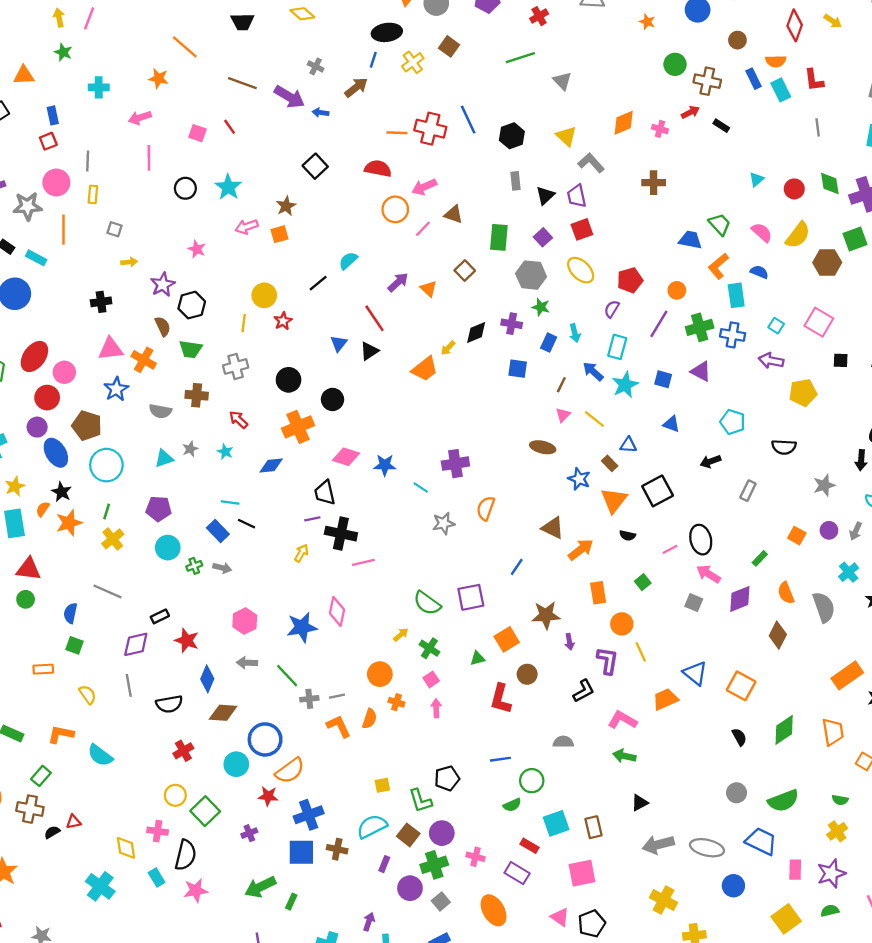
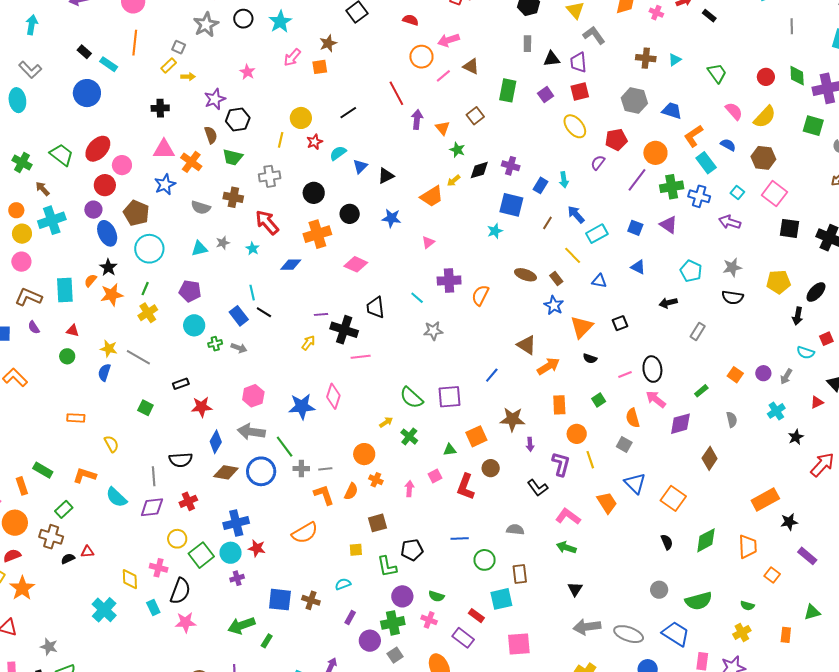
red semicircle: (378, 169) -> (411, 20), size x0.7
cyan triangle: (757, 179) -> (675, 60), moved
yellow rectangle: (93, 194) -> (169, 66), moved, turned 35
black triangle: (545, 195) -> (552, 59), turned 30
gray star: (27, 206) -> (206, 25), moved, turned -30
green trapezoid: (720, 224) -> (717, 73), moved
pink arrow: (247, 227) -> (292, 57), turned -36
green square: (855, 239) -> (813, 126), turned 30
cyan semicircle: (348, 261) -> (338, 153), moved
brown hexagon: (827, 263) -> (763, 158), moved
gray hexagon: (531, 275) -> (634, 101), moved
purple arrow: (398, 282) -> (417, 119), turned -48
orange circle: (677, 290) -> (655, 153), size x1.5
cyan rectangle: (736, 295) -> (706, 163), turned -35
green star: (541, 307) -> (457, 150), moved
red line: (374, 318) -> (396, 93), moved
cyan rectangle: (617, 347) -> (597, 234), moved, turned 40
black square: (841, 360) -> (789, 228), size x1.5
blue square: (518, 369) -> (511, 205), size x1.4
cyan star: (625, 385) -> (495, 231), moved, size x0.7
yellow pentagon: (803, 393) -> (778, 282), moved
pink triangle: (563, 415) -> (428, 242), moved
red arrow: (238, 420) -> (267, 222), size x1.5
brown rectangle: (610, 463) -> (556, 278), moved
blue star: (385, 465) -> (391, 218), moved
gray star: (824, 485) -> (732, 267), moved
yellow star: (15, 486) -> (109, 349), moved, turned 30
black square: (658, 491) -> (620, 323), size x0.6
black trapezoid: (325, 493) -> (375, 307), moved
cyan line: (230, 502) -> (252, 293), turned 63
orange semicircle: (486, 508) -> (480, 295), moved
red triangle: (29, 569) -> (73, 331), size x0.6
orange semicircle: (786, 593) -> (633, 418), moved
gray square: (694, 603) -> (624, 445), moved
gray semicircle: (824, 607) -> (732, 420), moved, size x0.6
red star: (187, 640) -> (202, 407), turned -30
purple diamond: (136, 644) -> (152, 507), moved
green square: (74, 645) -> (145, 408), moved
gray arrow: (247, 663) -> (251, 432), size x1.5
pink square: (431, 679) -> (435, 476), moved
gray line: (129, 685) -> (154, 476), moved
black L-shape: (584, 691) -> (538, 488), turned 75
orange trapezoid: (665, 699) -> (607, 503), turned 75
blue circle: (265, 739) -> (261, 471), moved
cyan circle: (236, 764) -> (231, 553), moved
orange semicircle: (290, 771) -> (305, 533), moved
black triangle: (640, 803) -> (575, 589), turned -35
green semicircle: (512, 805) -> (436, 596), moved, turned 35
blue cross: (309, 815) -> (236, 523), moved
cyan semicircle: (372, 826) -> (343, 584), size x0.6
brown rectangle: (593, 827) -> (520, 574), moved
brown square: (408, 835) -> (377, 523), moved, turned 30

